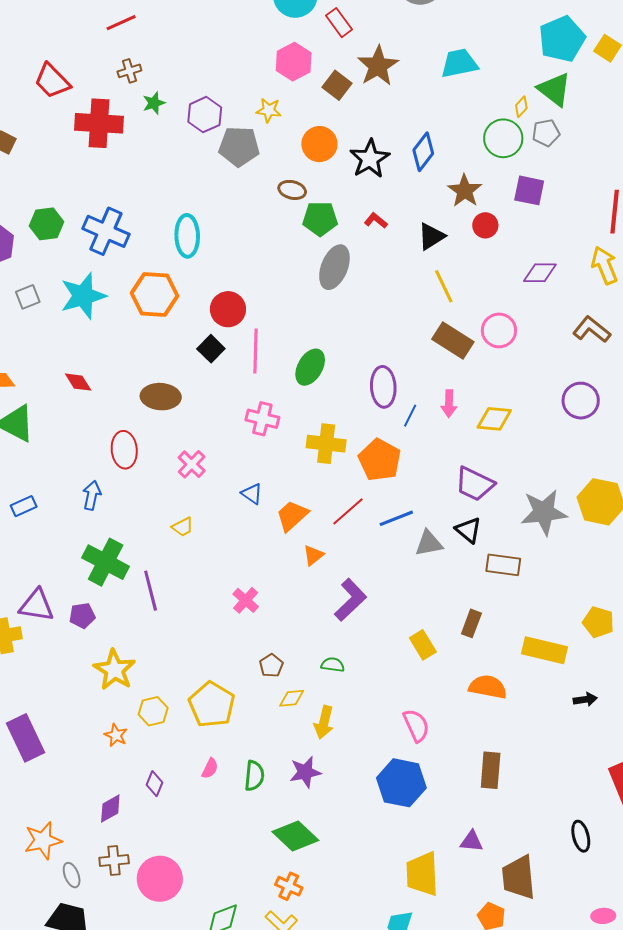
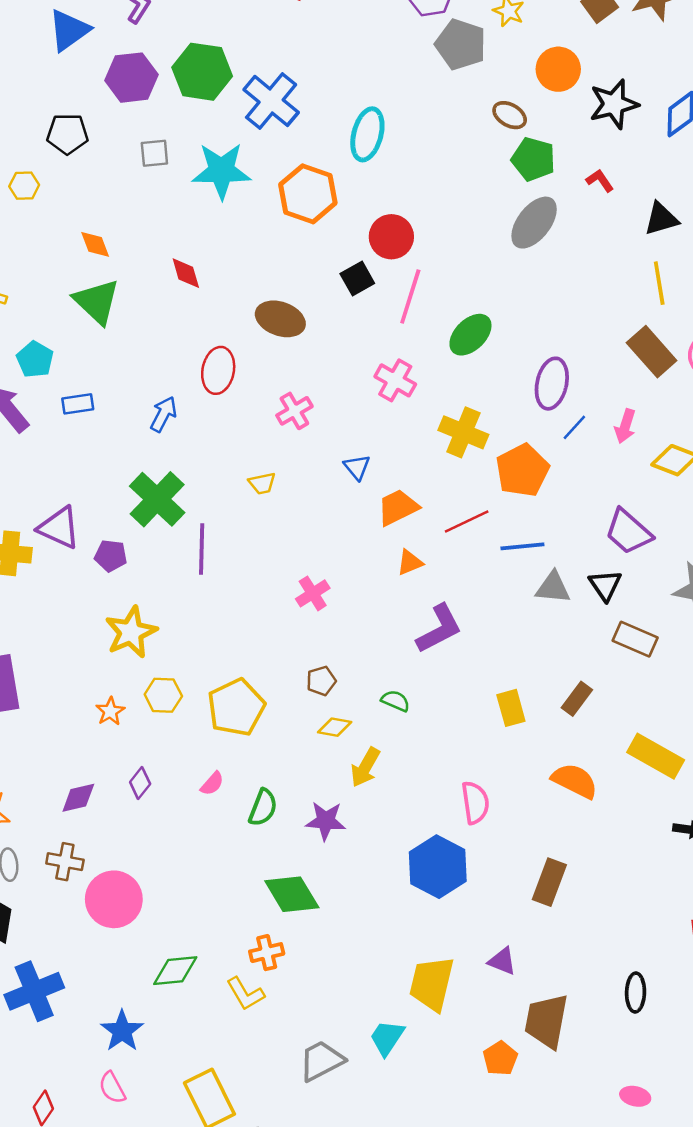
green hexagon: (46, 224) -> (202, 72), size x1.4
orange cross: (289, 886) -> (267, 953), turned 36

